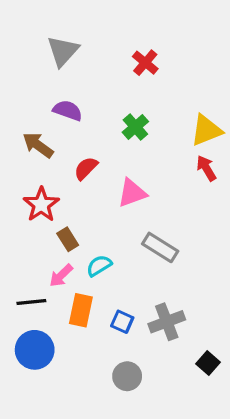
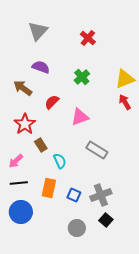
cyan semicircle: (99, 266) -> (60, 161), turned 98
pink arrow: (61, 276) -> (16, 161), moved
black square: (208, 363) -> (106, 220), moved

